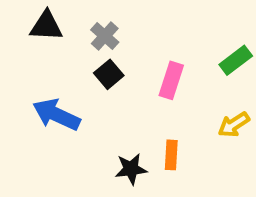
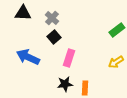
pink rectangle: (171, 80) -> (69, 58), moved
orange rectangle: (171, 155) -> (85, 88), moved

